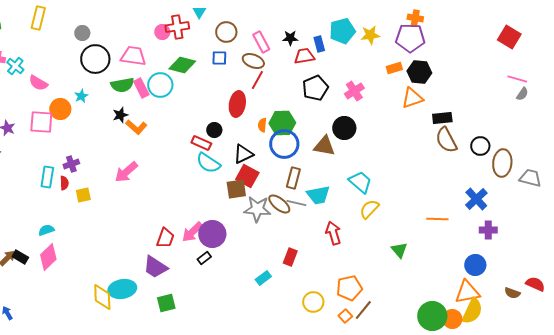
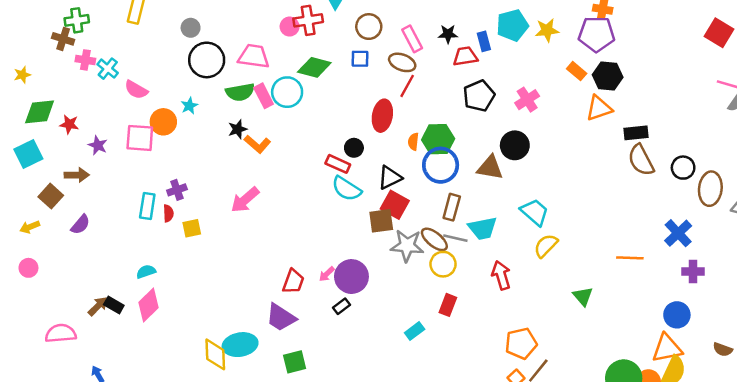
orange rectangle: (394, 68) -> (577, 71), turned 56
pink arrow: (192, 232) -> (327, 274), size x0.6
yellow circle: (313, 302) -> (443, 264), moved

